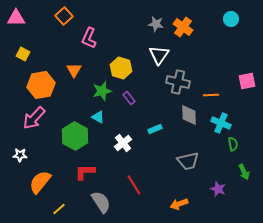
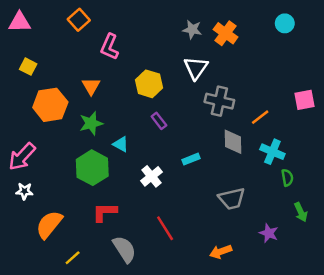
green star: (102, 91) -> (91, 123), moved
orange line: (211, 95) -> (260, 117), turned -35
pink arrow: (34, 118) -> (22, 157), moved

